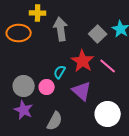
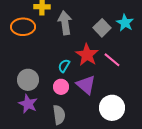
pink circle: (47, 87) -> (61, 87), moved
gray semicircle: (55, 121) -> (59, 115), turned -36

